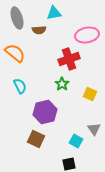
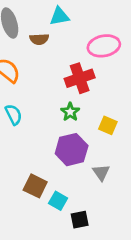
purple hexagon: (45, 112) -> (72, 150), moved
gray triangle: (94, 129) -> (101, 172), moved
cyan square: (76, 141) -> (58, 201), moved

